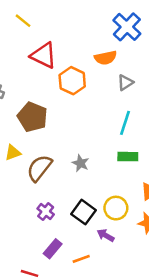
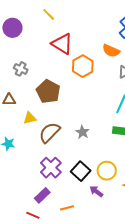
orange semicircle: (106, 58) -> (111, 51), turned 30
purple cross: (46, 212) -> (51, 168), size x1.5
purple rectangle: (53, 249) -> (42, 195), moved
orange line: (81, 259) -> (67, 208), moved

